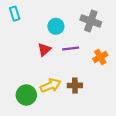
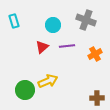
cyan rectangle: (15, 14) -> (14, 21), moved
brown cross: (75, 85) -> (97, 98), moved

